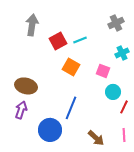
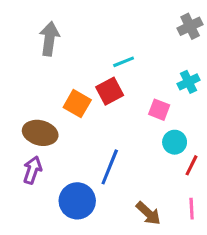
gray cross: (116, 23) -> (190, 26), moved
red square: (58, 41) -> (110, 91), moved
orange square: (71, 67) -> (77, 104), moved

